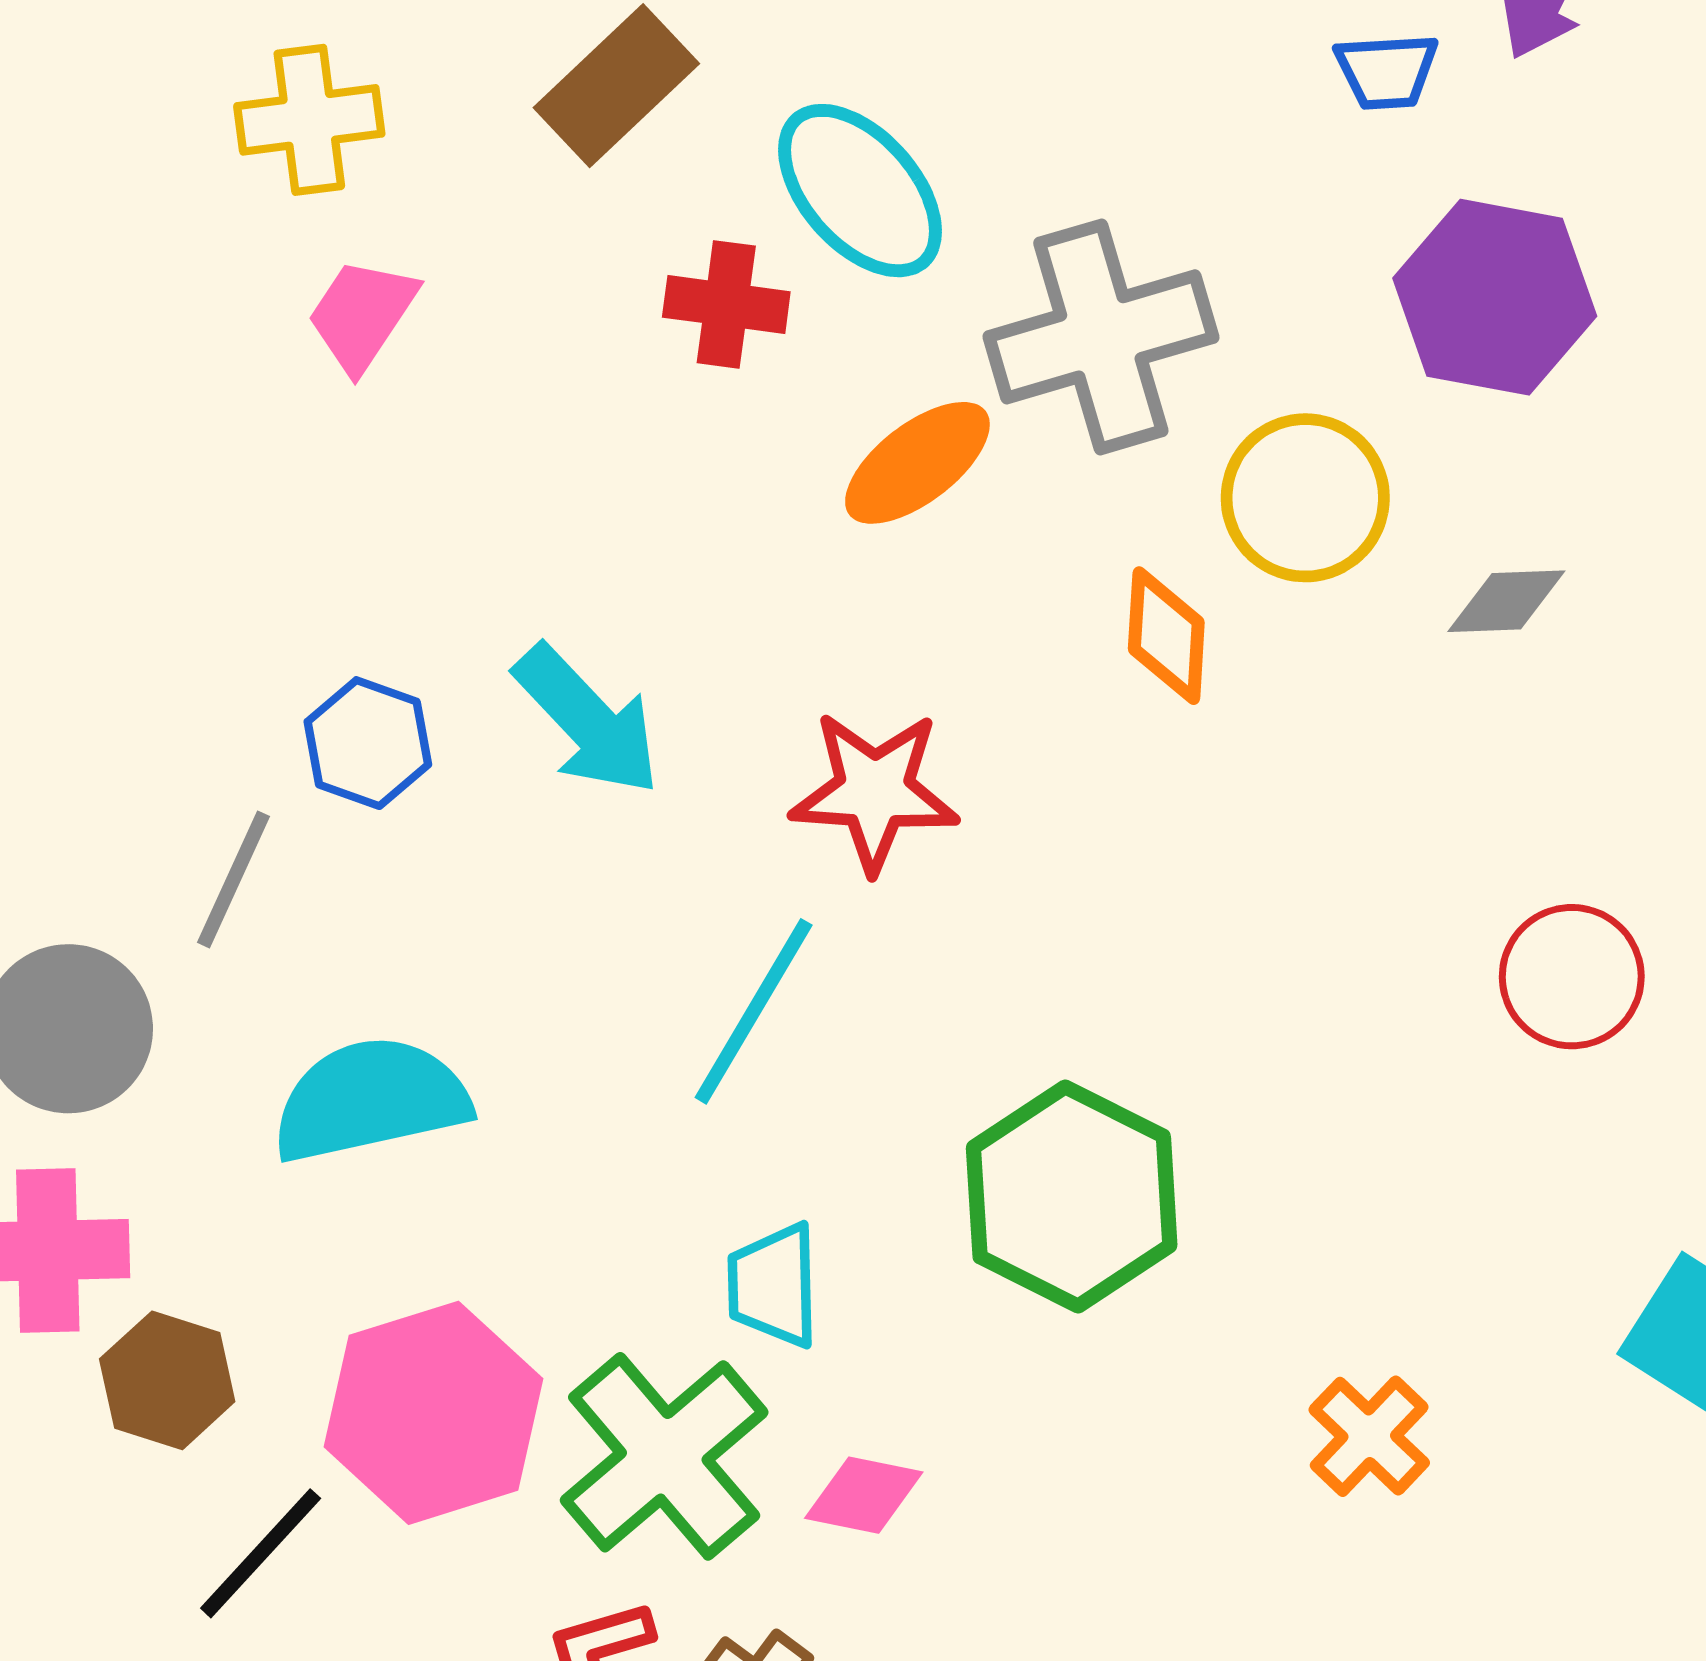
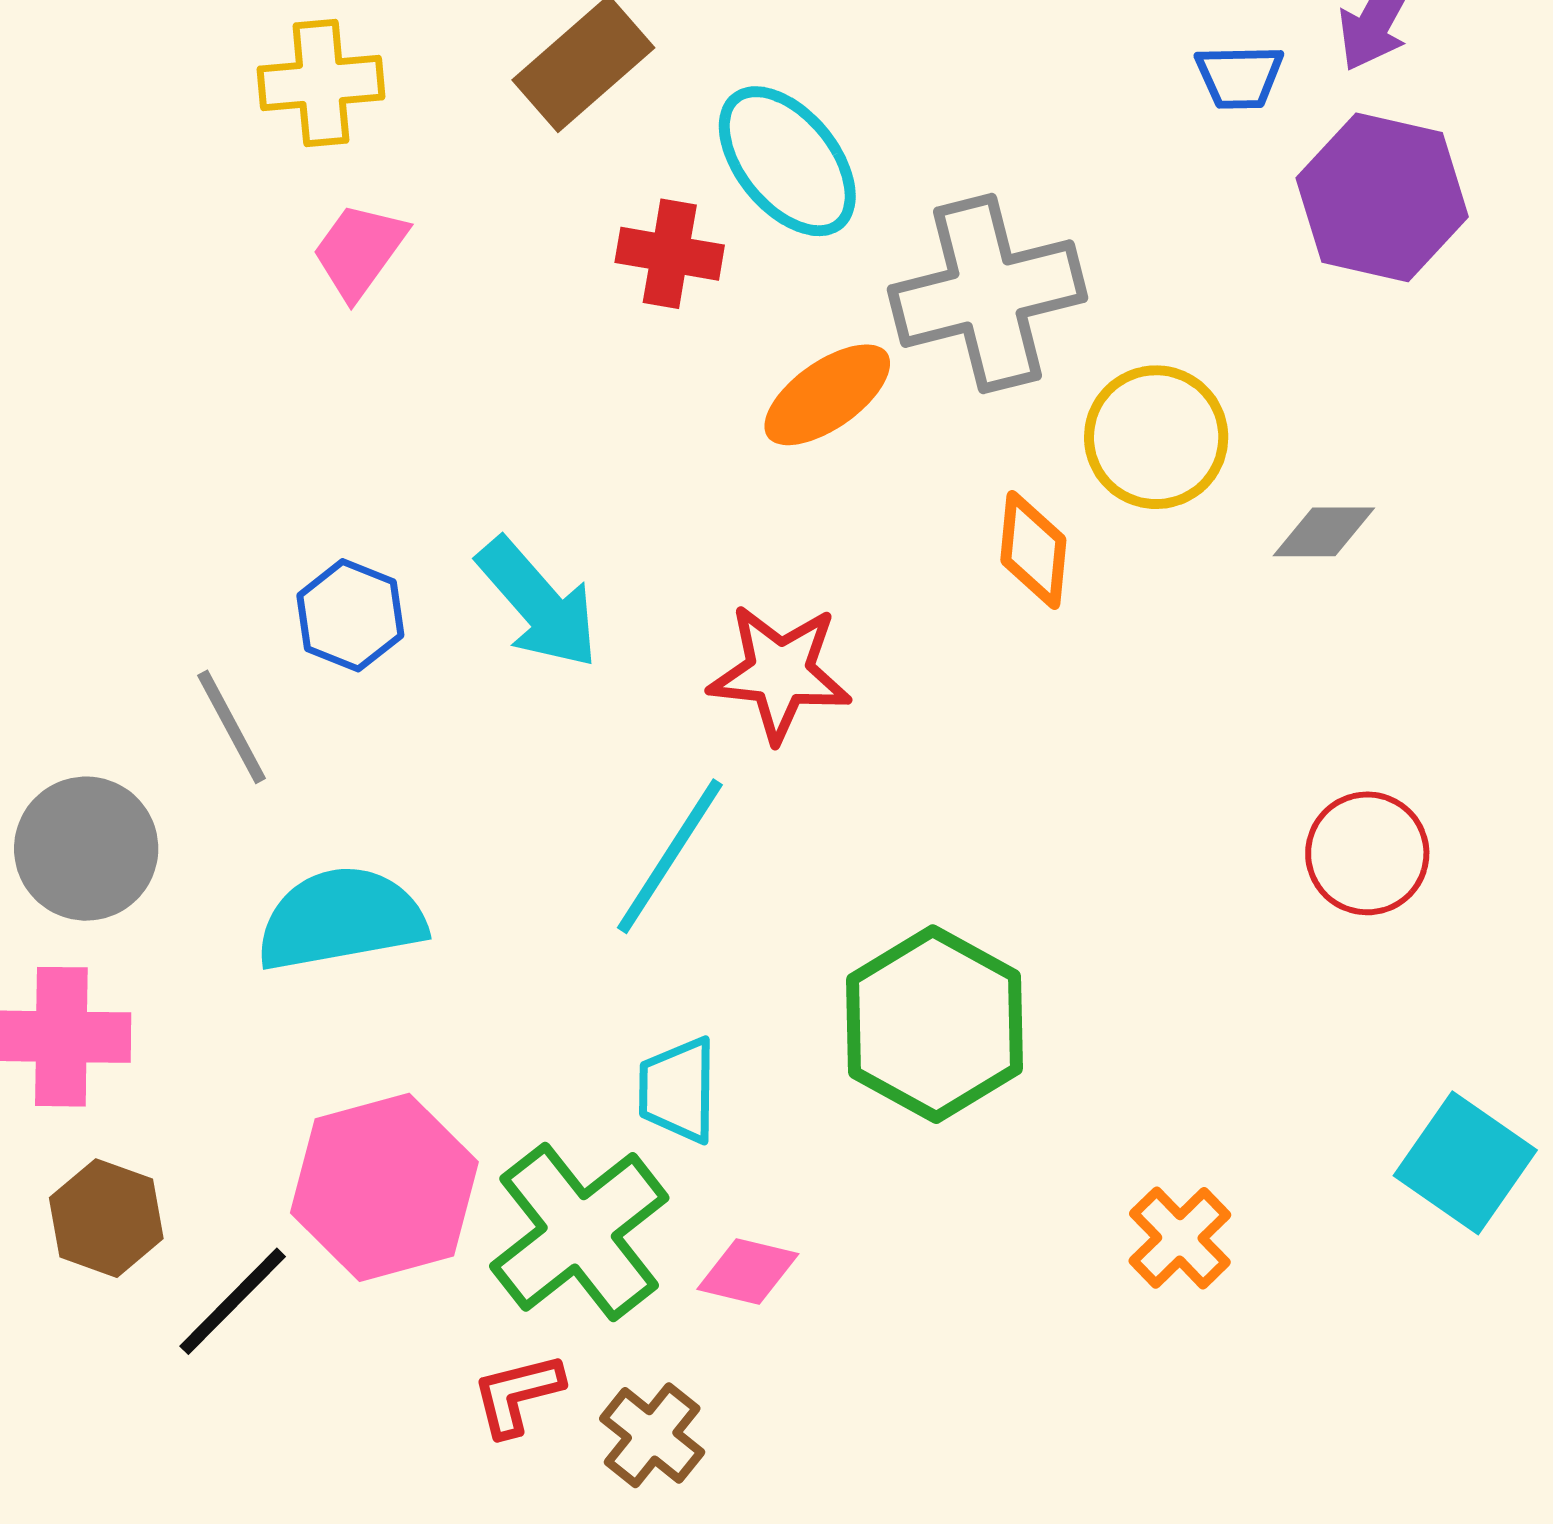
purple hexagon: (1495, 297) -> (1382, 197), moved
gray line: (233, 879) -> (232, 727), turned -55
brown hexagon: (167, 1380) -> (106, 1218), moved

